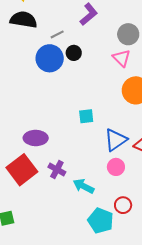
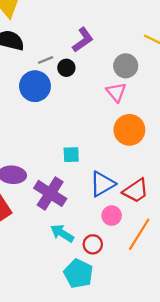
black circle: (74, 53) -> (66, 68), moved
pink circle: (116, 167) -> (112, 216), moved
purple cross: (57, 170) -> (50, 193), moved, size x1.6
red circle: (123, 205) -> (93, 244), moved

